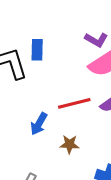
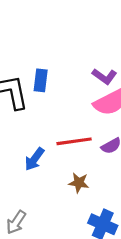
brown star: (69, 144) -> (79, 183), moved

